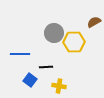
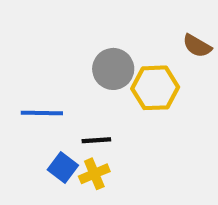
brown semicircle: (94, 22) -> (197, 46), turned -120
yellow cross: (59, 86) -> (94, 174), moved, turned -32

